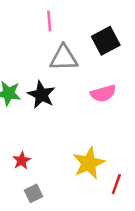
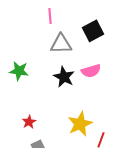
black star: (41, 95) -> (64, 77), moved

